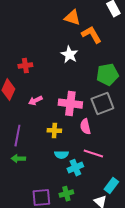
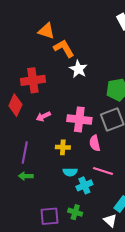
orange triangle: (72, 18) -> (46, 31), moved
orange L-shape: (91, 35) -> (64, 48), moved
red cross: (25, 66) -> (33, 80), size x1.6
green cross: (66, 194) -> (75, 212), turned 32

